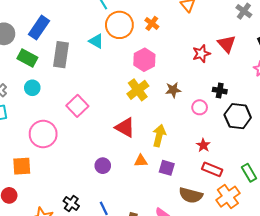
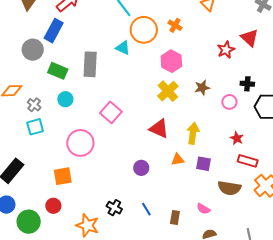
blue rectangle: (39, 28) -> (54, 31), moved

